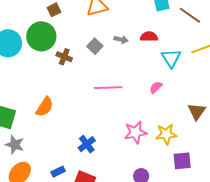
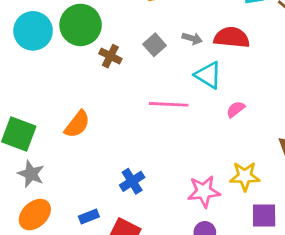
red semicircle: (149, 37) -> (232, 38), size x1.4
cyan triangle: (171, 58) -> (208, 75), moved, turned -30
pink star: (135, 132) -> (204, 191), moved

